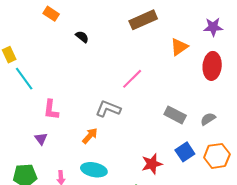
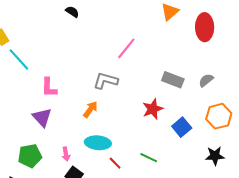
purple triangle: (41, 139) -> (42, 117), size x1.5
blue square: (185, 152) -> (182, 127), moved
red star: (152, 164) -> (153, 109), moved

